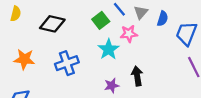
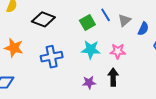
pink star: (129, 34) -> (118, 51), moved
cyan star: (109, 49) -> (91, 50), turned 30

